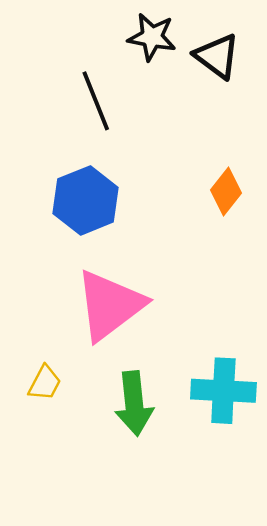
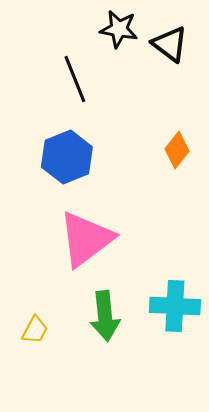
yellow trapezoid: (45, 383) -> (35, 330), moved

